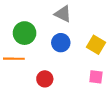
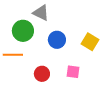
gray triangle: (63, 14) -> (41, 13), moved
pink square: (96, 77) -> (73, 72), moved

